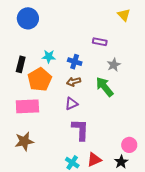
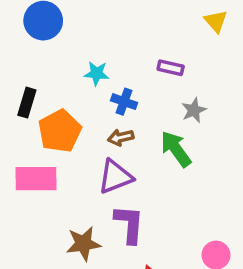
cyan star: (49, 56) -> (97, 73), moved
purple triangle: (71, 104) -> (115, 177), size x1.5
brown star: (24, 141) -> (83, 244), moved

